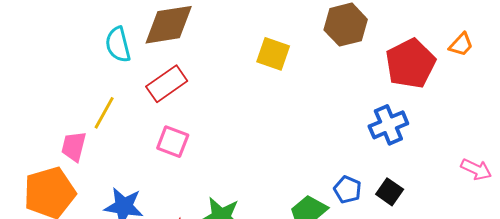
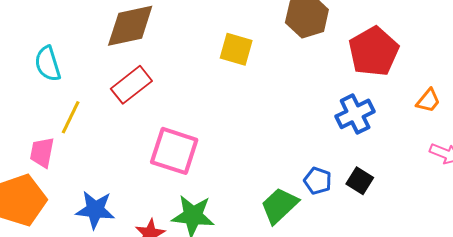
cyan semicircle: (118, 45) -> (48, 64), moved
orange trapezoid: (461, 45) -> (428, 101), moved
pink square: (173, 142) -> (174, 151), moved, size x1.5

